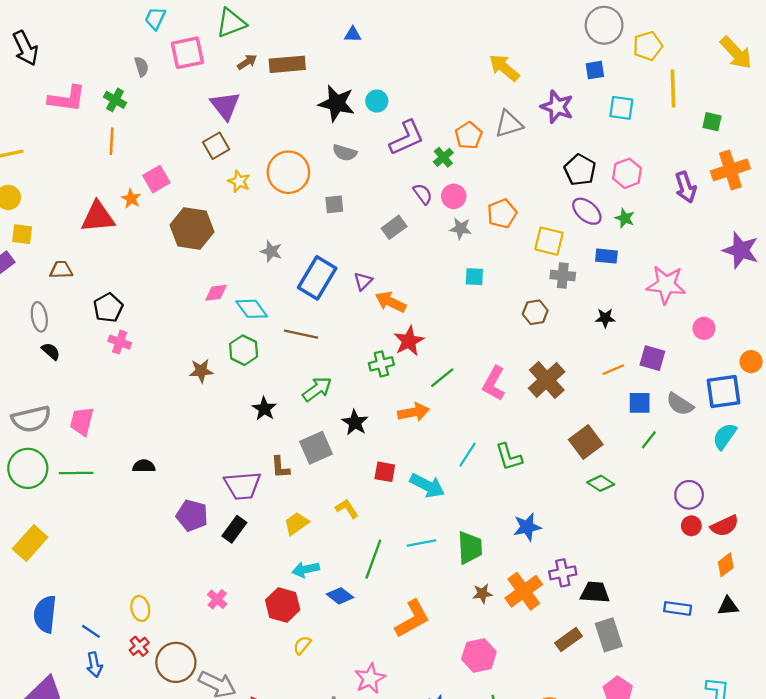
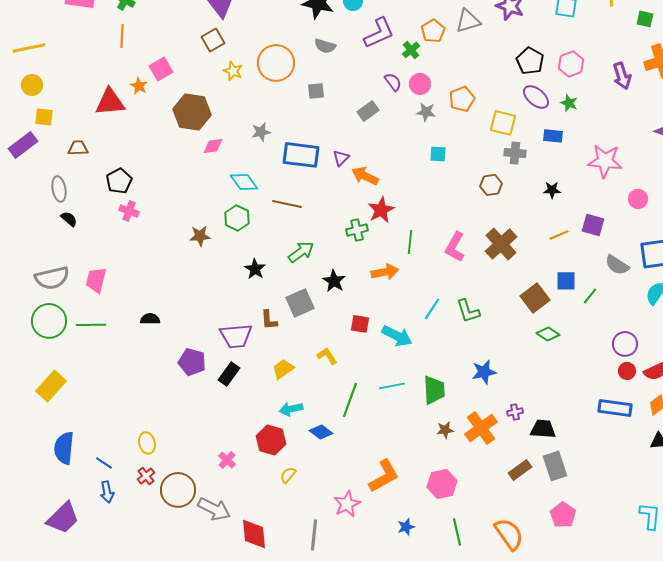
gray star: (271, 251) -> (261, 132), turned -30
blue rectangle: (317, 278) -> (301, 155), turned 66
pink diamond: (216, 293) -> (213, 146), moved
green line: (442, 378) -> (410, 242), turned -45
blue square: (640, 403) -> (566, 281), moved
purple cross: (563, 573) -> (515, 412), size x0.7
pink cross: (217, 599) -> (227, 460), moved
blue rectangle: (678, 608) -> (615, 408), moved, size x1.4
orange L-shape: (412, 619) -> (384, 476), moved

